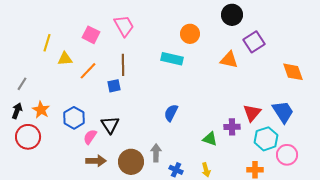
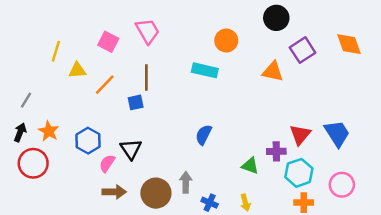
orange diamond: (293, 72) -> (349, 44), moved
cyan hexagon: (266, 139) -> (299, 173), moved

